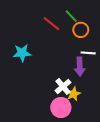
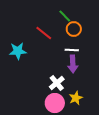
red line: (51, 24) -> (44, 33), moved
white line: (88, 53) -> (72, 50), moved
yellow star: (73, 94) -> (76, 98), moved

